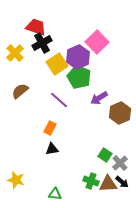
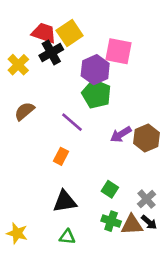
pink square: (97, 42) -> (118, 51), turned -35
yellow square: (57, 64) -> (70, 33), moved
purple arrow: (99, 98) -> (121, 134), moved
black triangle: (52, 149) -> (65, 201), moved, size x1.5
green square: (105, 155) -> (110, 189), moved
yellow star: (16, 180) -> (17, 233), moved

